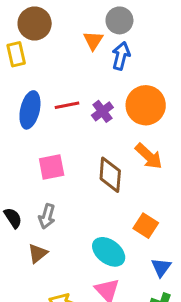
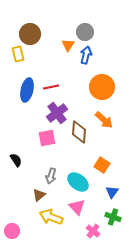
purple cross: (102, 111) -> (57, 113), moved, size x1.5
pink square: (52, 167) -> (47, 138), moved
gray arrow: (47, 216) -> (51, 176), moved
brown triangle: (38, 253) -> (39, 195), moved

